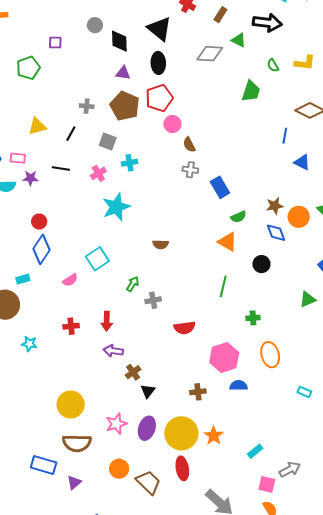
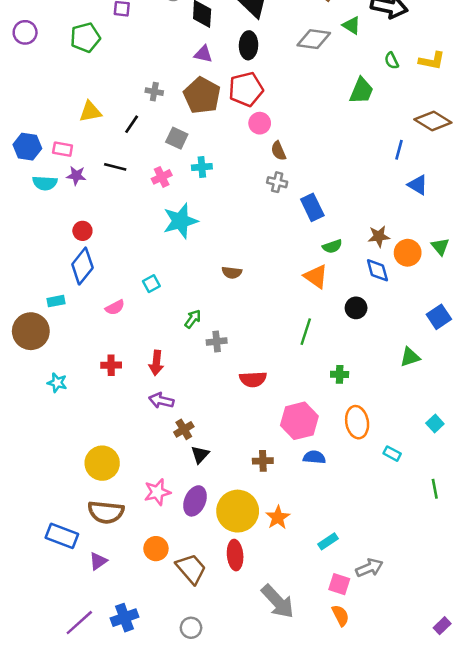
cyan square: (97, 259) -> (151, 284), size x0.6
cyan rectangle: (304, 392) -> (392, 454), moved

